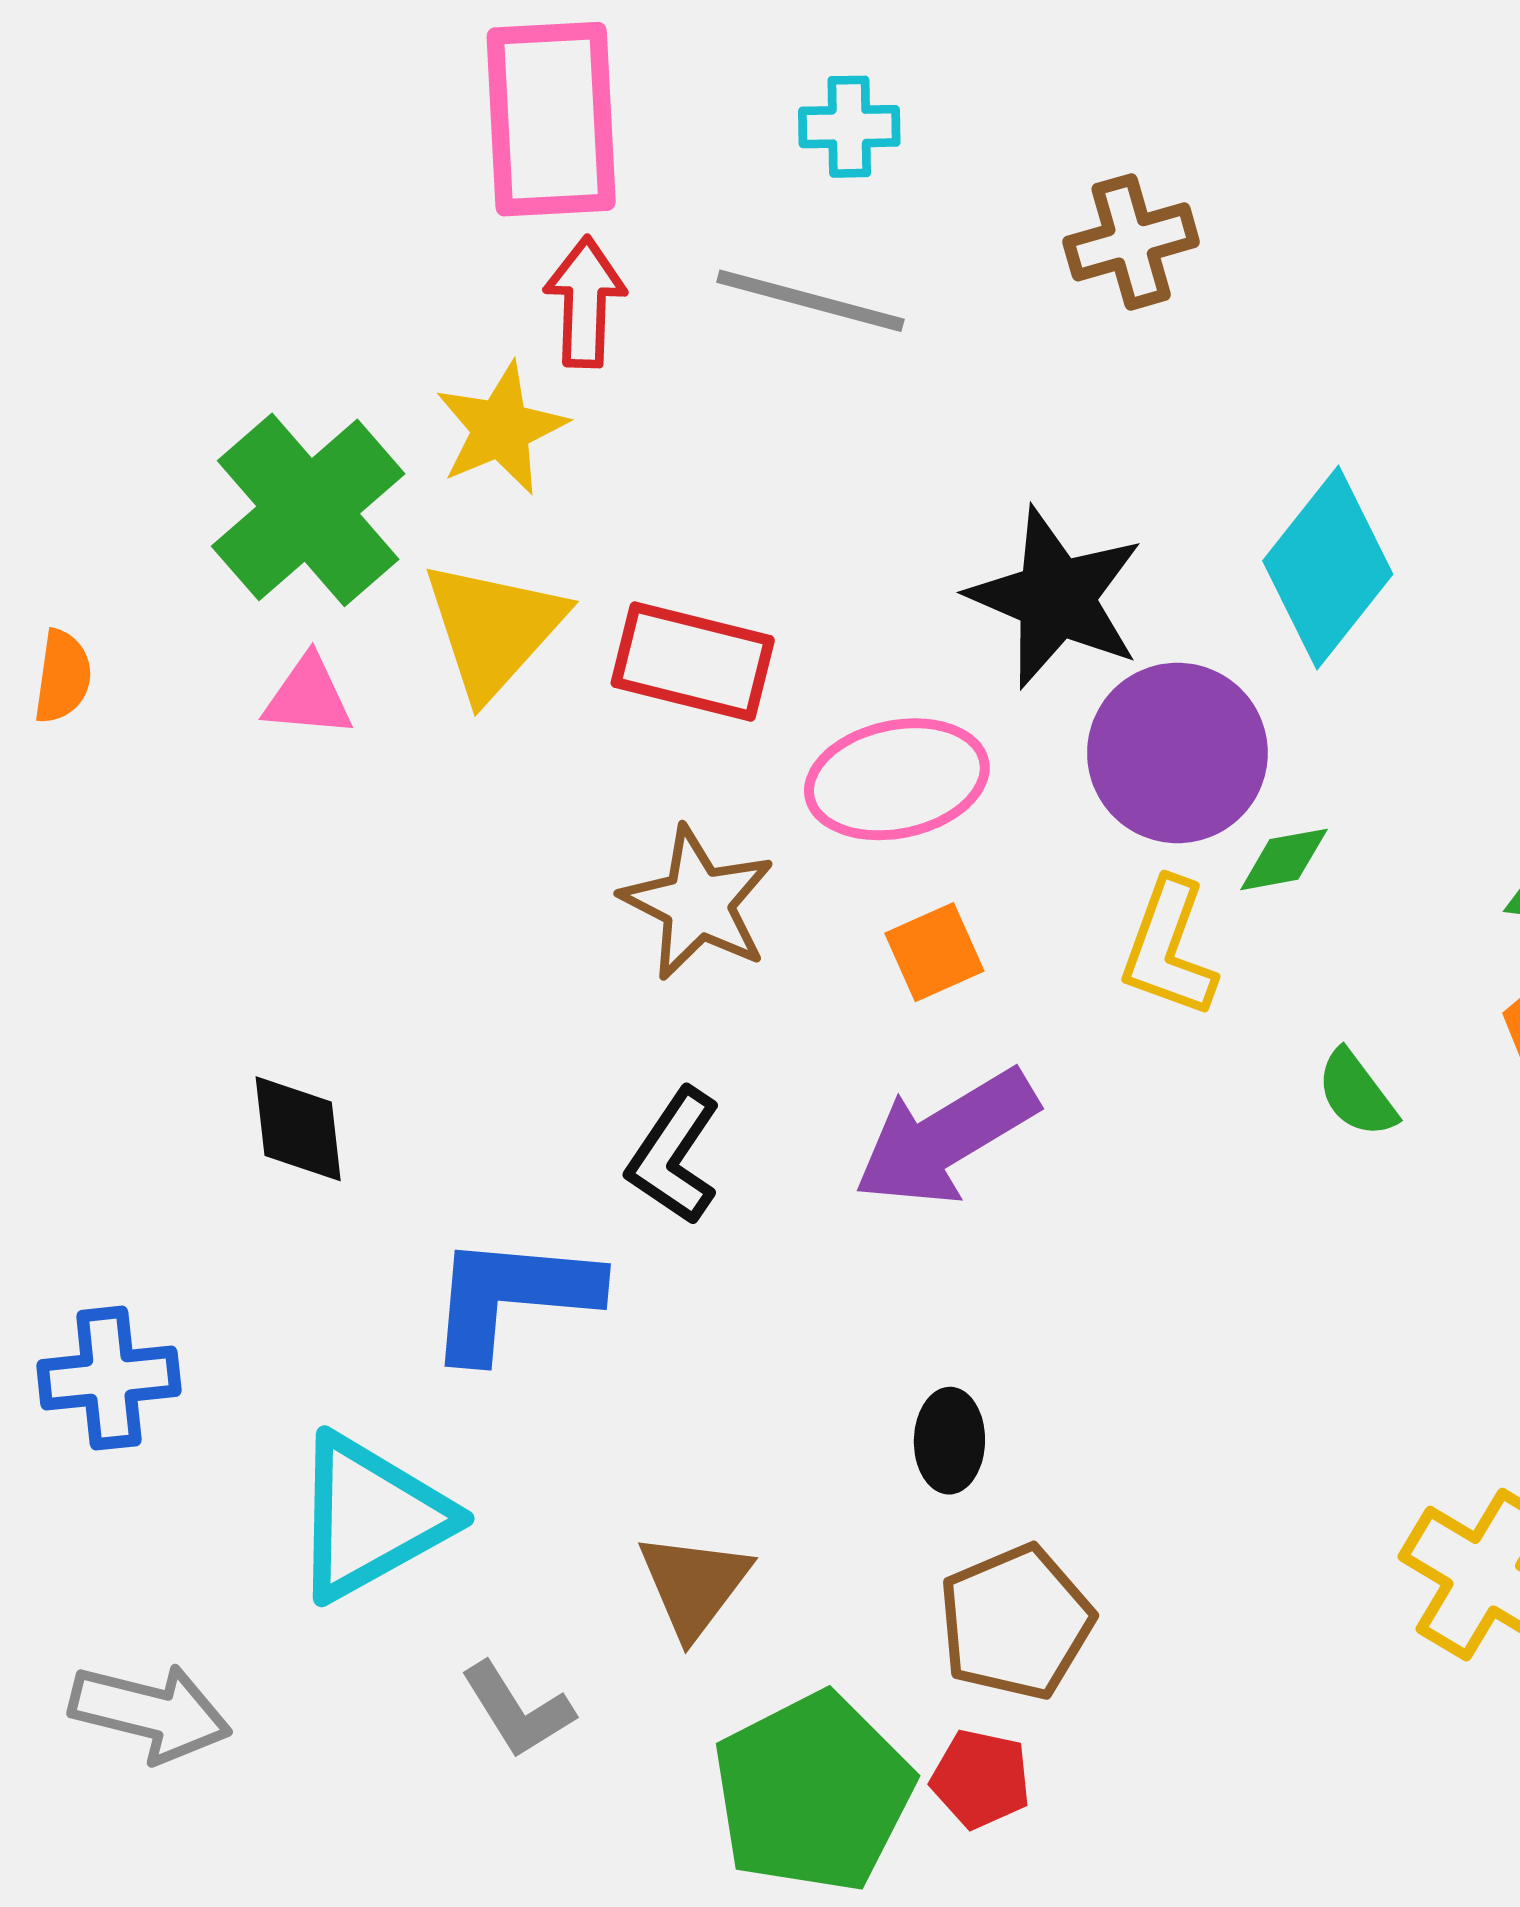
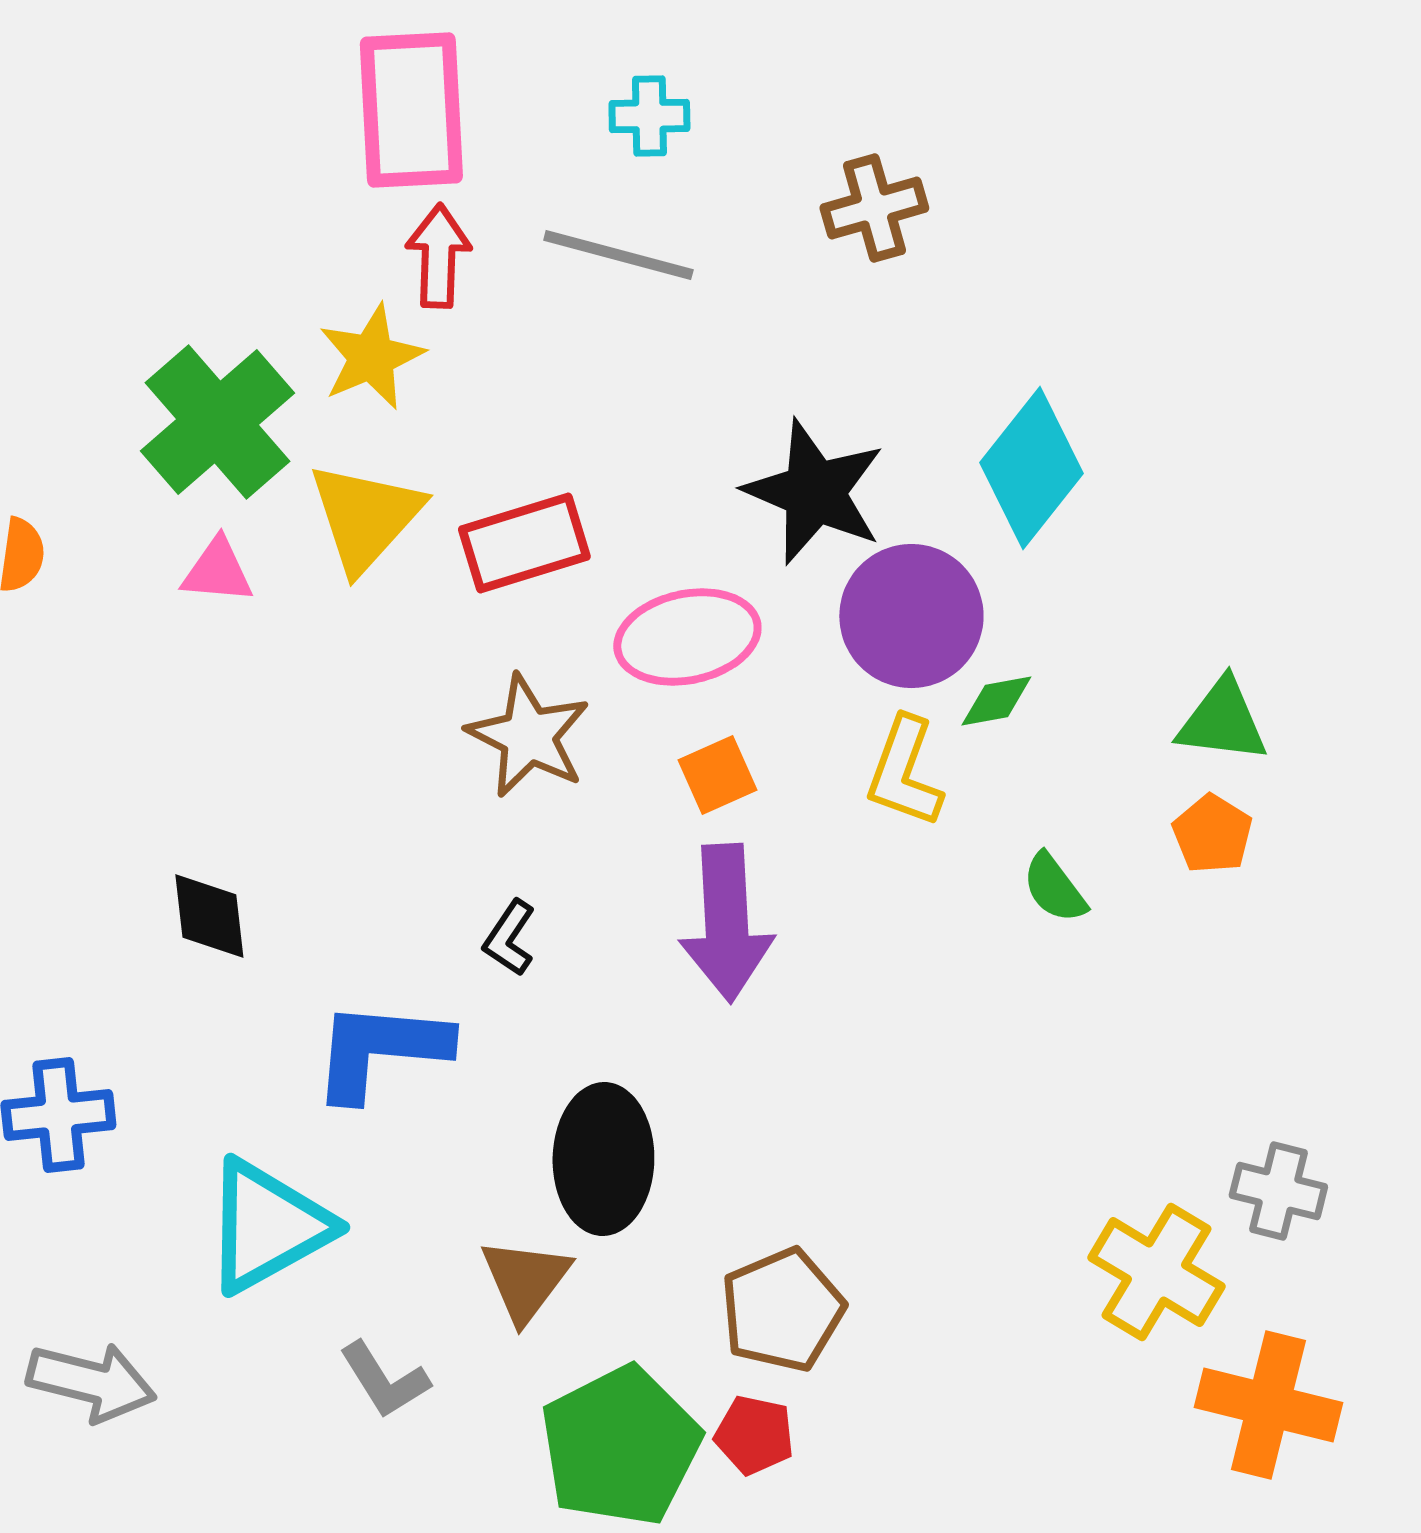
red rectangle: (693, 662) -> (524, 543), turned -31
purple arrow: (946, 1138) -> (726, 923), turned -62
black L-shape: (674, 1156) -> (509, 938), size x0.7
black ellipse: (949, 1441) -> (603, 1159), moved, size x1.8

